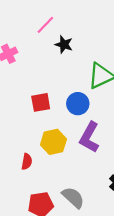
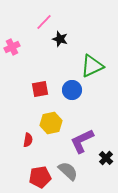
purple L-shape: (89, 137) -> (82, 141), moved, turned 36

